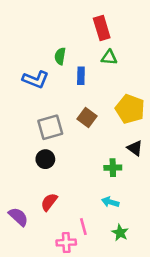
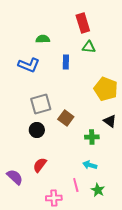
green semicircle: (60, 56) -> (43, 39), moved, turned 80
brown square: (87, 117) -> (66, 118), moved
pink line: (83, 227) -> (76, 185), moved

